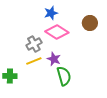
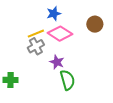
yellow line: (34, 61) -> (36, 34), moved

